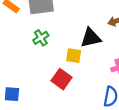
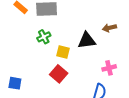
yellow square: (74, 56) -> (63, 52), moved

